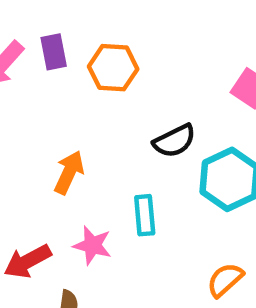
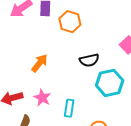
cyan rectangle: (145, 215) -> (69, 108), moved

